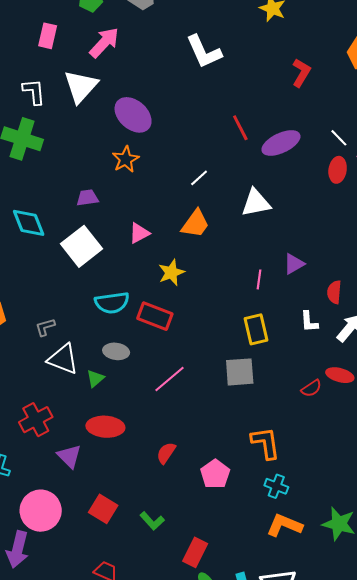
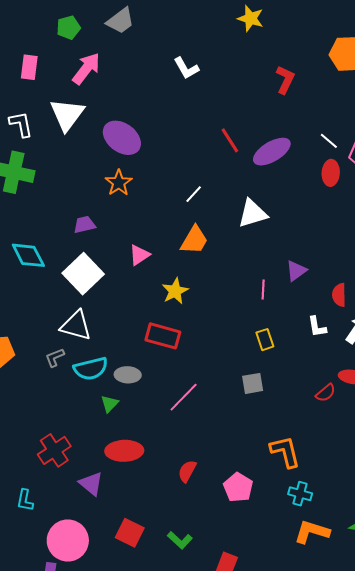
white L-shape: (204, 52) -> (186, 68), size x0.7
cyan semicircle: (112, 303) -> (91, 369), moved
yellow rectangle: (256, 329) -> (265, 340), size x0.7
white triangle: (63, 359) -> (76, 326), moved
gray square: (240, 372) -> (253, 383), size x0.7

